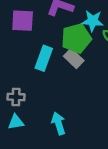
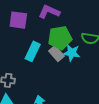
cyan star: (93, 21) -> (72, 53), moved

